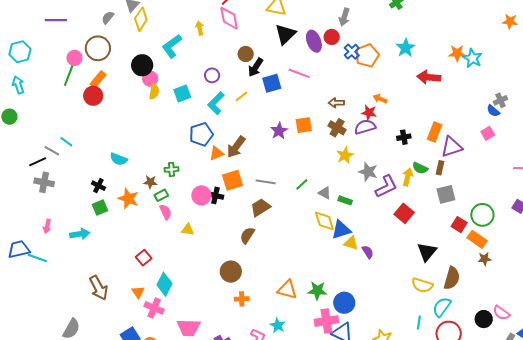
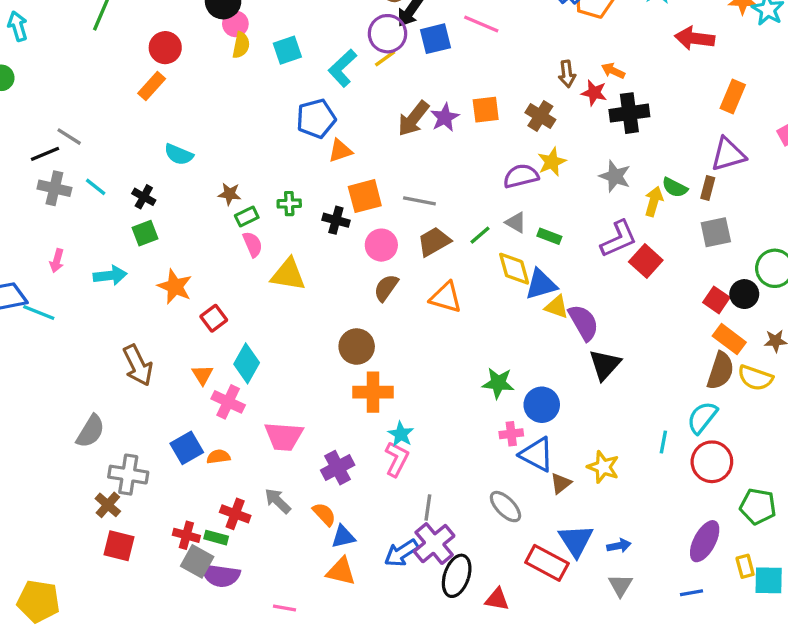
purple circle: (212, 75) -> (388, 34), moved, size x1.5
orange rectangle: (98, 79) -> (152, 86), moved
red circle: (93, 96) -> (165, 48), moved
brown arrow: (336, 103) -> (567, 74), moved, turned -98
purple semicircle: (365, 127) -> (521, 176), moved
orange rectangle: (435, 132) -> (733, 96), moved
black cross: (404, 137) -> (629, 113), moved, size x1.6
cyan line: (66, 142) -> (96, 187), moved
brown arrow: (236, 147) -> (413, 119), moved
green cross: (172, 169) -> (289, 204), moved
gray star: (368, 172) -> (615, 176), moved
green line: (302, 184) -> (480, 235), moved
purple L-shape: (386, 187) -> (619, 239), moved
pink circle: (201, 195) -> (381, 245), moved
orange star: (128, 199) -> (175, 287), moved
brown trapezoid: (260, 207) -> (434, 242), moved
red square: (459, 225) -> (716, 300), moved
yellow triangle: (188, 229) -> (288, 275), size x1.6
orange rectangle: (477, 239) -> (729, 339), moved
purple semicircle: (368, 252) -> (584, 322), size x1.6
black triangle: (427, 252) -> (605, 365), moved
yellow semicircle: (422, 285) -> (755, 378), moved
orange triangle: (287, 290) -> (446, 297), moved
orange cross: (242, 299) -> (373, 392), size x1.6
black circle: (484, 319) -> (744, 294), moved
pink cross: (326, 321) -> (511, 434), size x0.6
cyan star: (278, 325) -> (401, 434), moved

